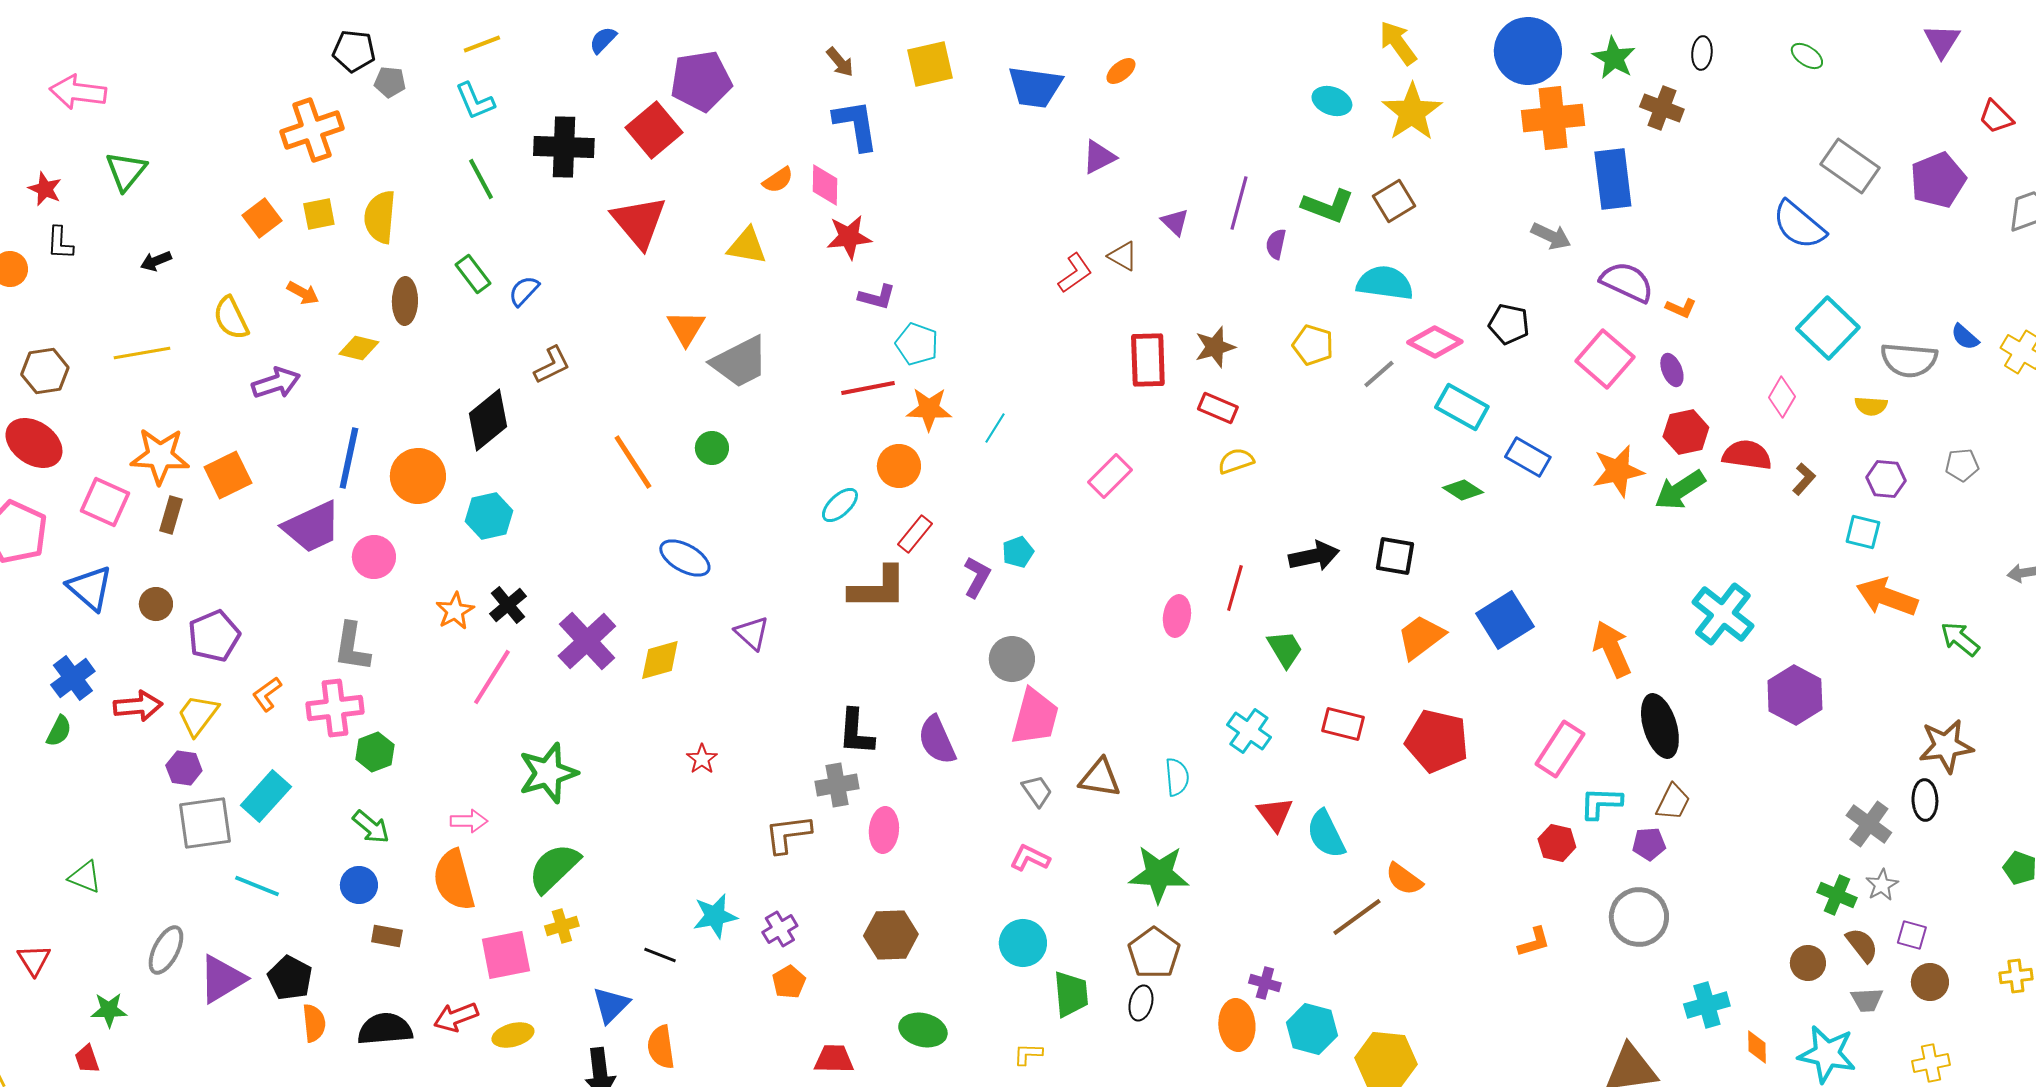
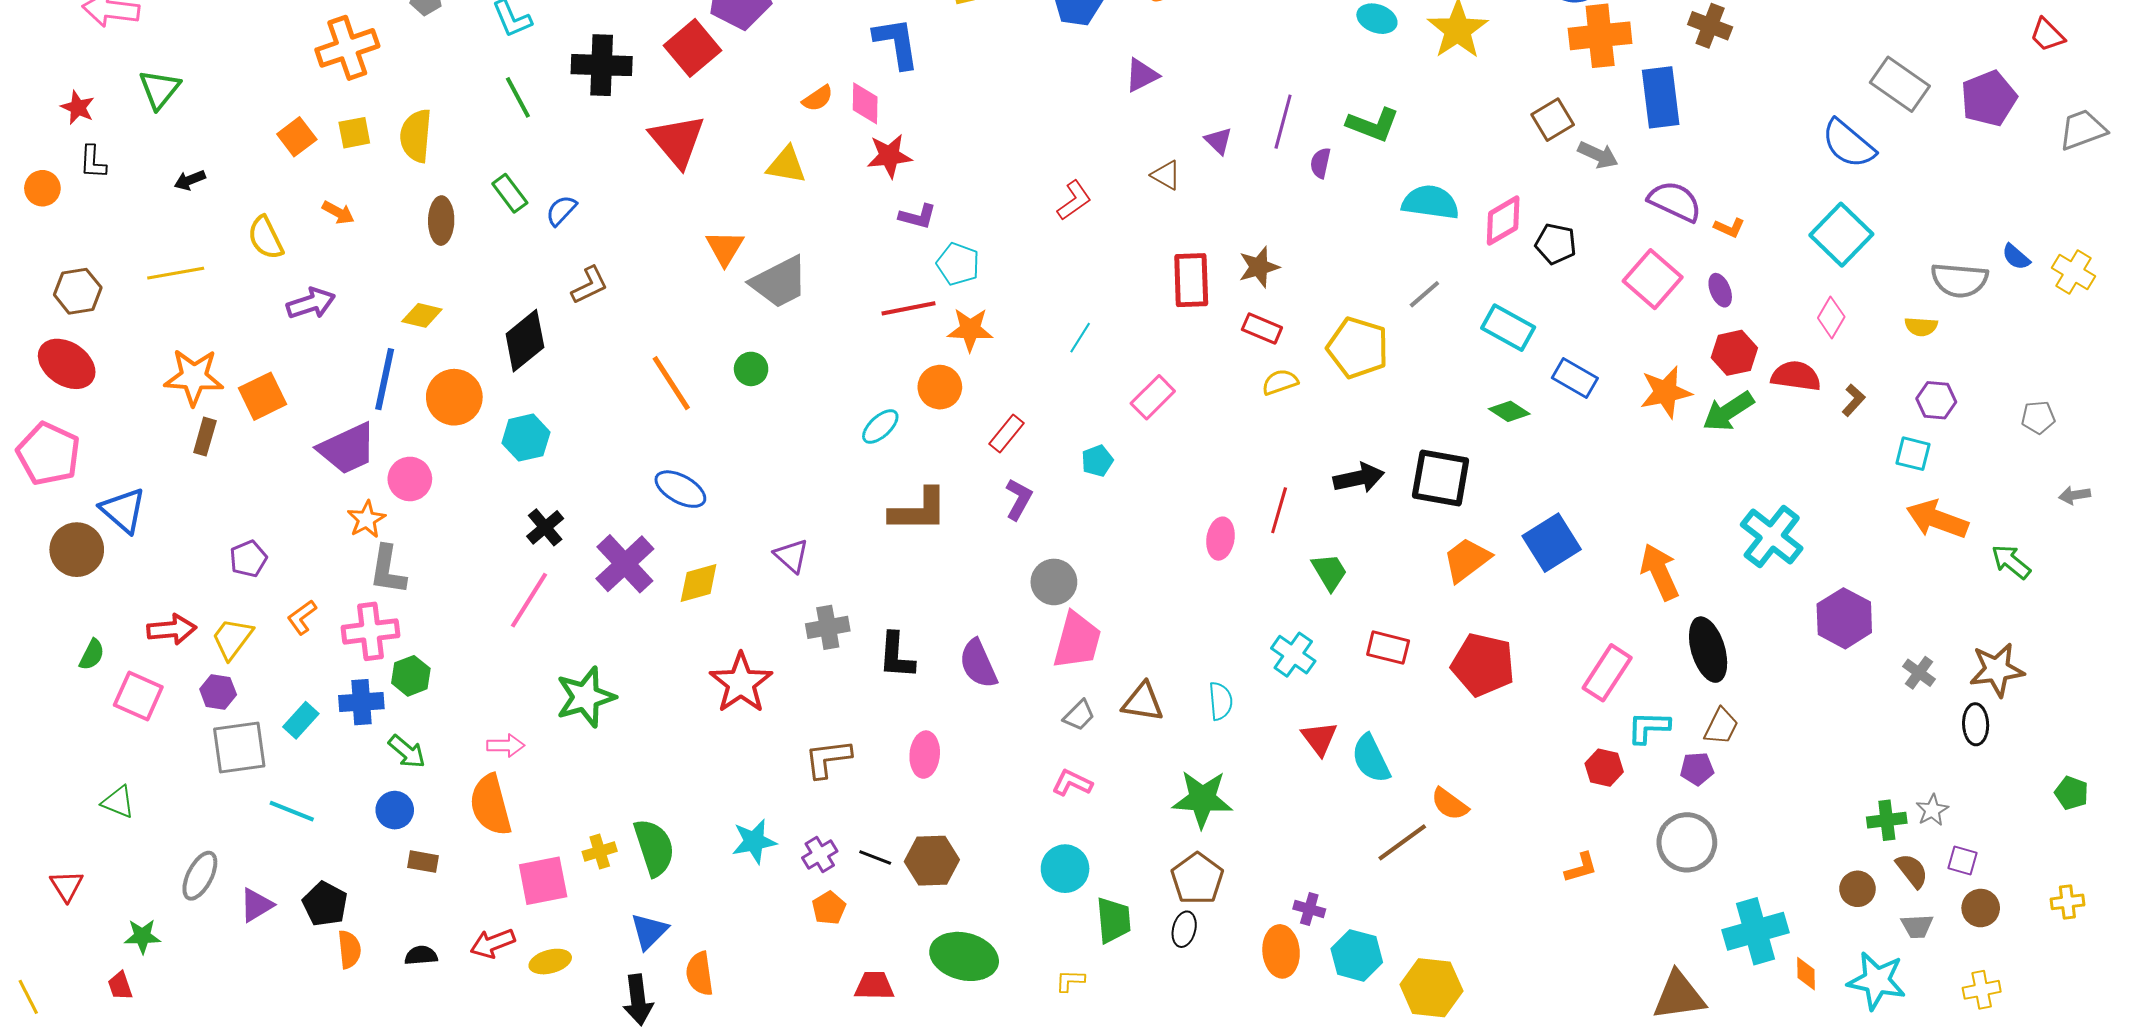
brown square: (1394, 201) -> (1553, 120), moved
red L-shape: (1075, 273) -> (1074, 200), moved
cyan square: (1828, 328) -> (1841, 235), moved
pink diamond: (1435, 342) -> (1503, 221), moved, turned -58
yellow pentagon: (1313, 345) -> (1358, 348), moved, size x1.5
yellow diamond: (359, 348) -> (422, 315), moved
cyan line: (995, 428) -> (1080, 338), moved
gray pentagon: (1962, 465) -> (2038, 417), moved
pink square: (105, 502) -> (138, 696), moved
red rectangle: (915, 534) -> (1006, 434), moved
cyan pentagon: (1018, 552) -> (1097, 461), moved
black square: (1395, 556) -> (1441, 478), size x1.5
blue ellipse: (685, 558) -> (680, 489), moved
brown circle: (156, 604) -> (77, 550), moved, size x1.6
orange star: (455, 611) -> (366, 519), moved
purple pentagon: (214, 636) -> (248, 559), size x0.7
blue cross: (73, 678) -> (361, 702), moved, turned 33
red star: (702, 759) -> (741, 683), size x2.0
gray cross: (837, 785) -> (828, 627), moved
gray trapezoid: (1037, 791) -> (1079, 715), turned 80
cyan rectangle: (266, 796) -> (301, 720), size x0.7
gray cross: (1869, 824) -> (1919, 673), moved, size x0.7
green semicircle: (554, 868) -> (654, 847), moved, turned 116
green cross: (1837, 895) -> (1887, 820), turned -30
black line: (660, 955) -> (875, 858), moved
purple triangle: (222, 979) -> (256, 905), size x0.7
cyan cross: (1707, 1005) -> (1756, 931), size x1.4
black semicircle: (385, 1029) -> (421, 955), size x0.6
green ellipse: (923, 1030) -> (964, 956), size x1.4

